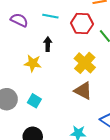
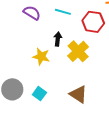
yellow cross: (85, 63) -> (78, 51), moved
brown triangle: (83, 91) -> (78, 94), moved

